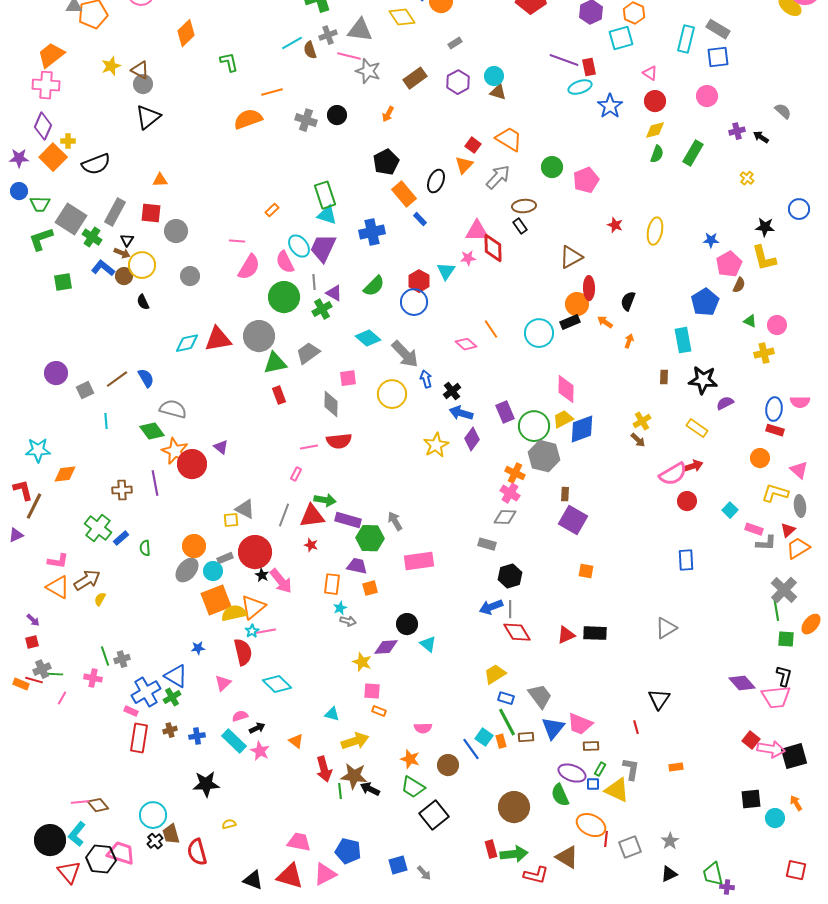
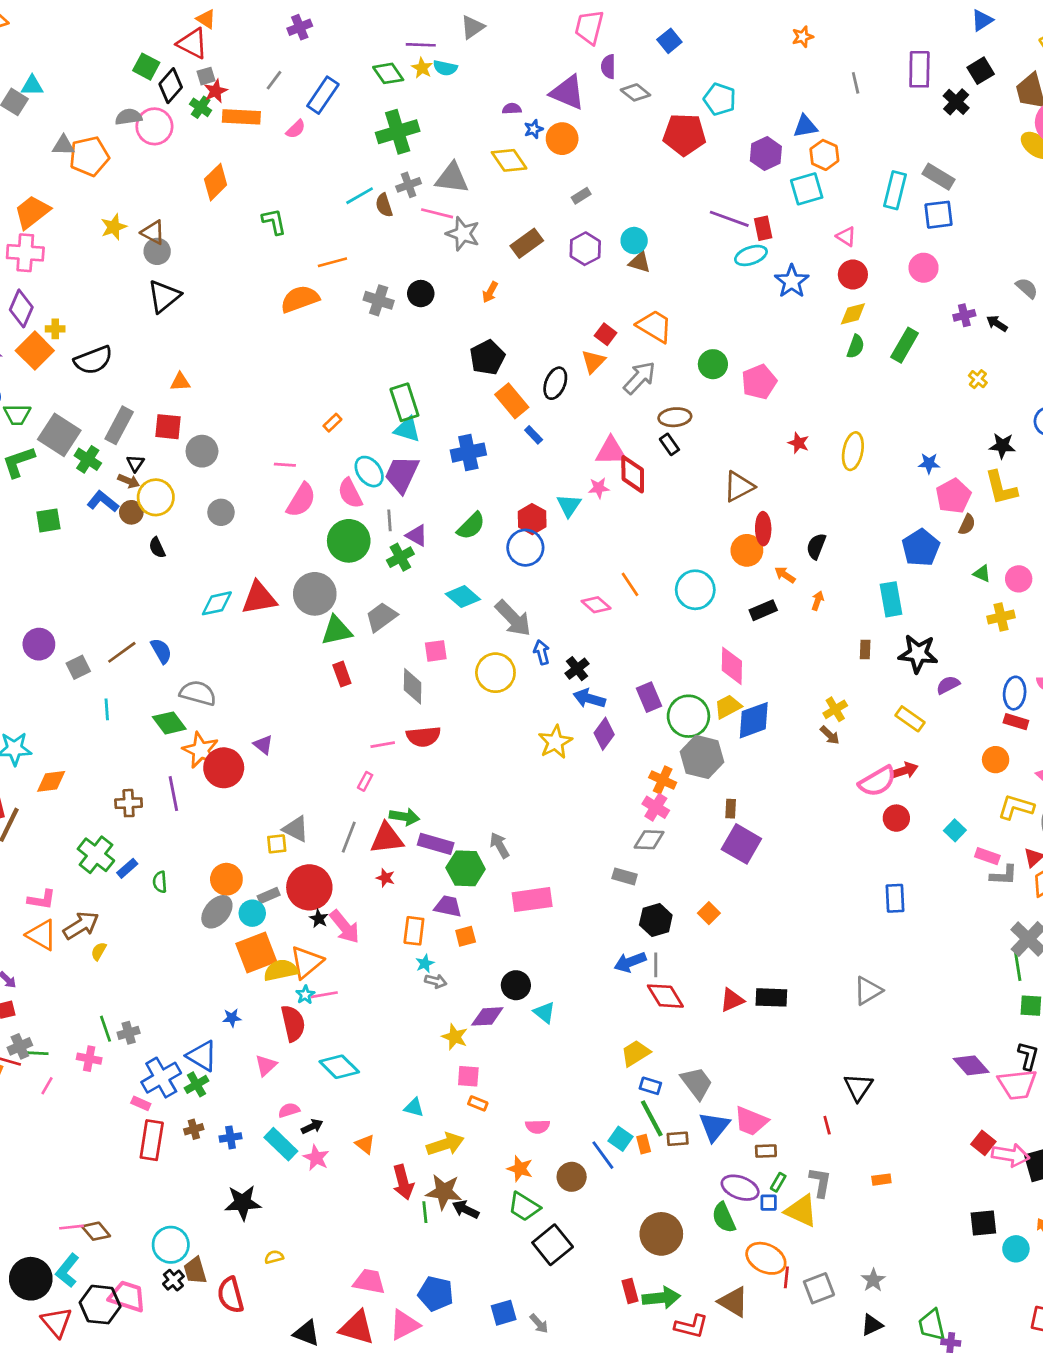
black rectangle: (570, 322) -> (763, 610), moved
orange square: (586, 571) -> (709, 913), moved, turned 35

